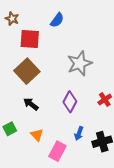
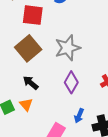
gray star: (80, 63) -> (68, 48), moved
orange triangle: (37, 135) -> (26, 104), moved

